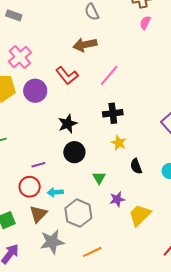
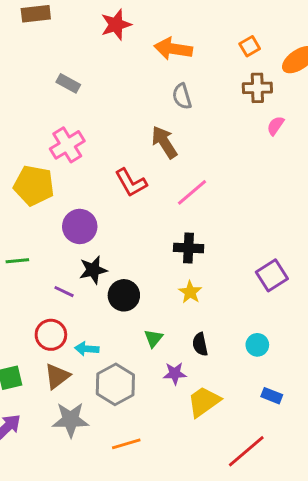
pink semicircle: (145, 23) -> (276, 126), moved
brown arrow: (85, 45) -> (164, 142), turned 60
purple circle: (35, 91) -> (80, 226), moved
black star: (68, 124) -> (93, 270), moved
purple line: (38, 165) -> (64, 292), moved, turned 32
black semicircle: (136, 166) -> (200, 344), moved

